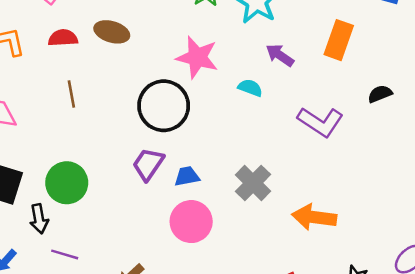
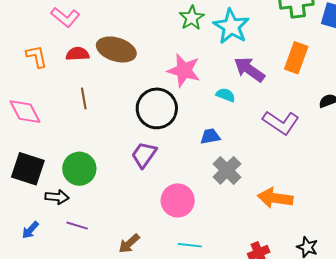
brown ellipse: (112, 32) -> (116, 49), size x1.4
purple arrow: (280, 55) -> (249, 69), size x1.4
blue trapezoid: (187, 176) -> (210, 136), moved
black arrow: (39, 219) -> (57, 197), turned -75

